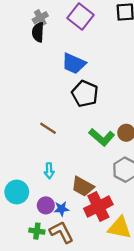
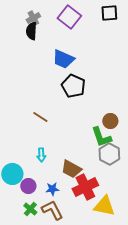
green L-shape: (102, 137) -> (101, 137), moved, turned 30
purple circle: (46, 205) -> (28, 186), moved
green cross: (37, 231) -> (30, 209), turned 32

